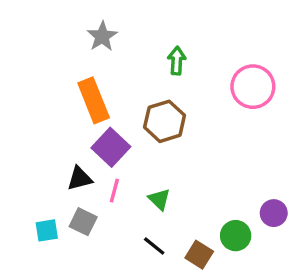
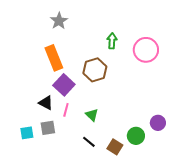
green arrow: (177, 61) -> (112, 41), moved
black triangle: (80, 178) -> (46, 103), turned 42
gray square: (83, 222) -> (48, 128), turned -35

